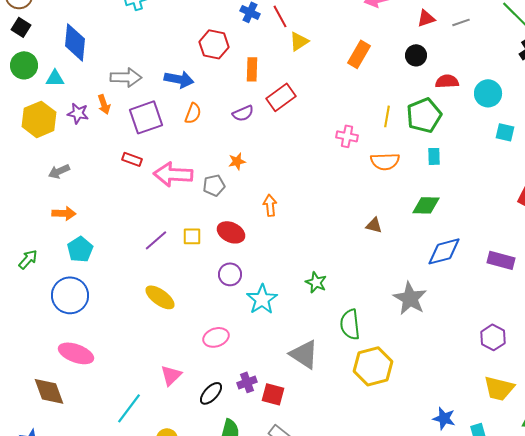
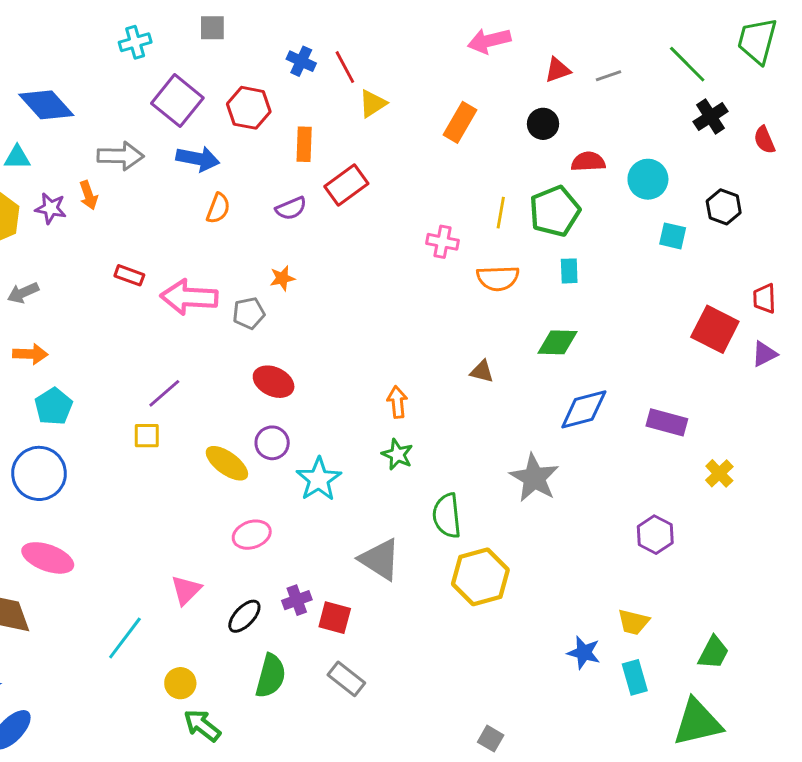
blue diamond: (75, 42) -> (46, 105), turned -48
purple square: (146, 117) -> (177, 101), moved, turned -32
orange arrow: (270, 205) -> (397, 402), moved
yellow square: (192, 236) -> (147, 436), moved
yellow ellipse: (160, 297) -> (227, 463), moved
yellow trapezoid: (499, 388) -> (633, 622), moved, size x0.7

